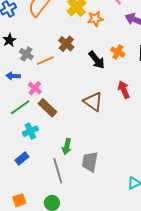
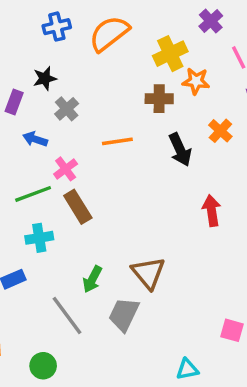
brown cross: (66, 44) -> (159, 99), moved, turned 35
orange cross: (118, 52) -> (220, 131), moved
orange line: (45, 61) -> (117, 141), moved
brown triangle: (93, 102) -> (148, 273), moved
gray line: (58, 171) -> (67, 316), turned -35

